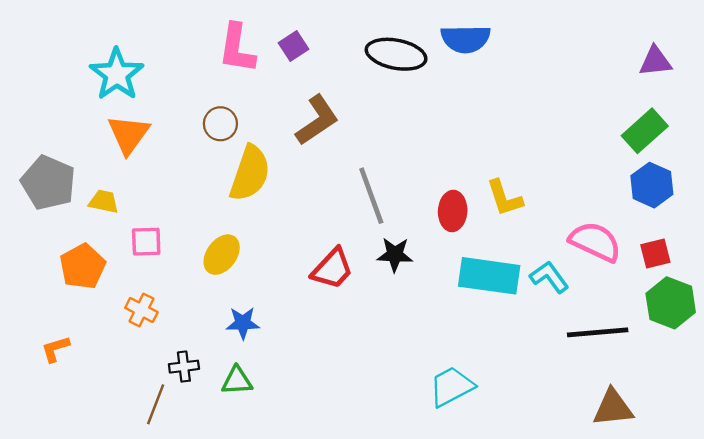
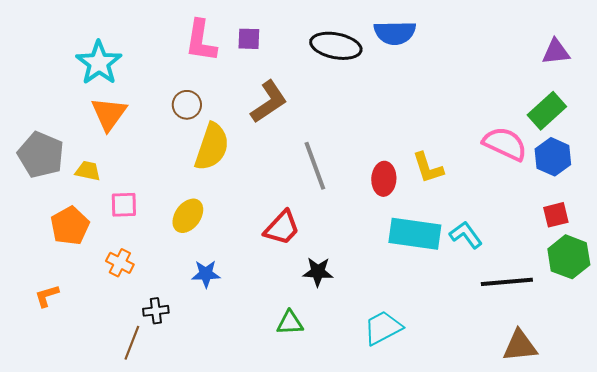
purple square: (294, 46) -> (249, 39), turned 35
pink semicircle: (595, 242) -> (505, 144), moved
black star: (395, 255) -> (318, 272), moved
green triangle: (237, 381) -> (290, 323), moved

